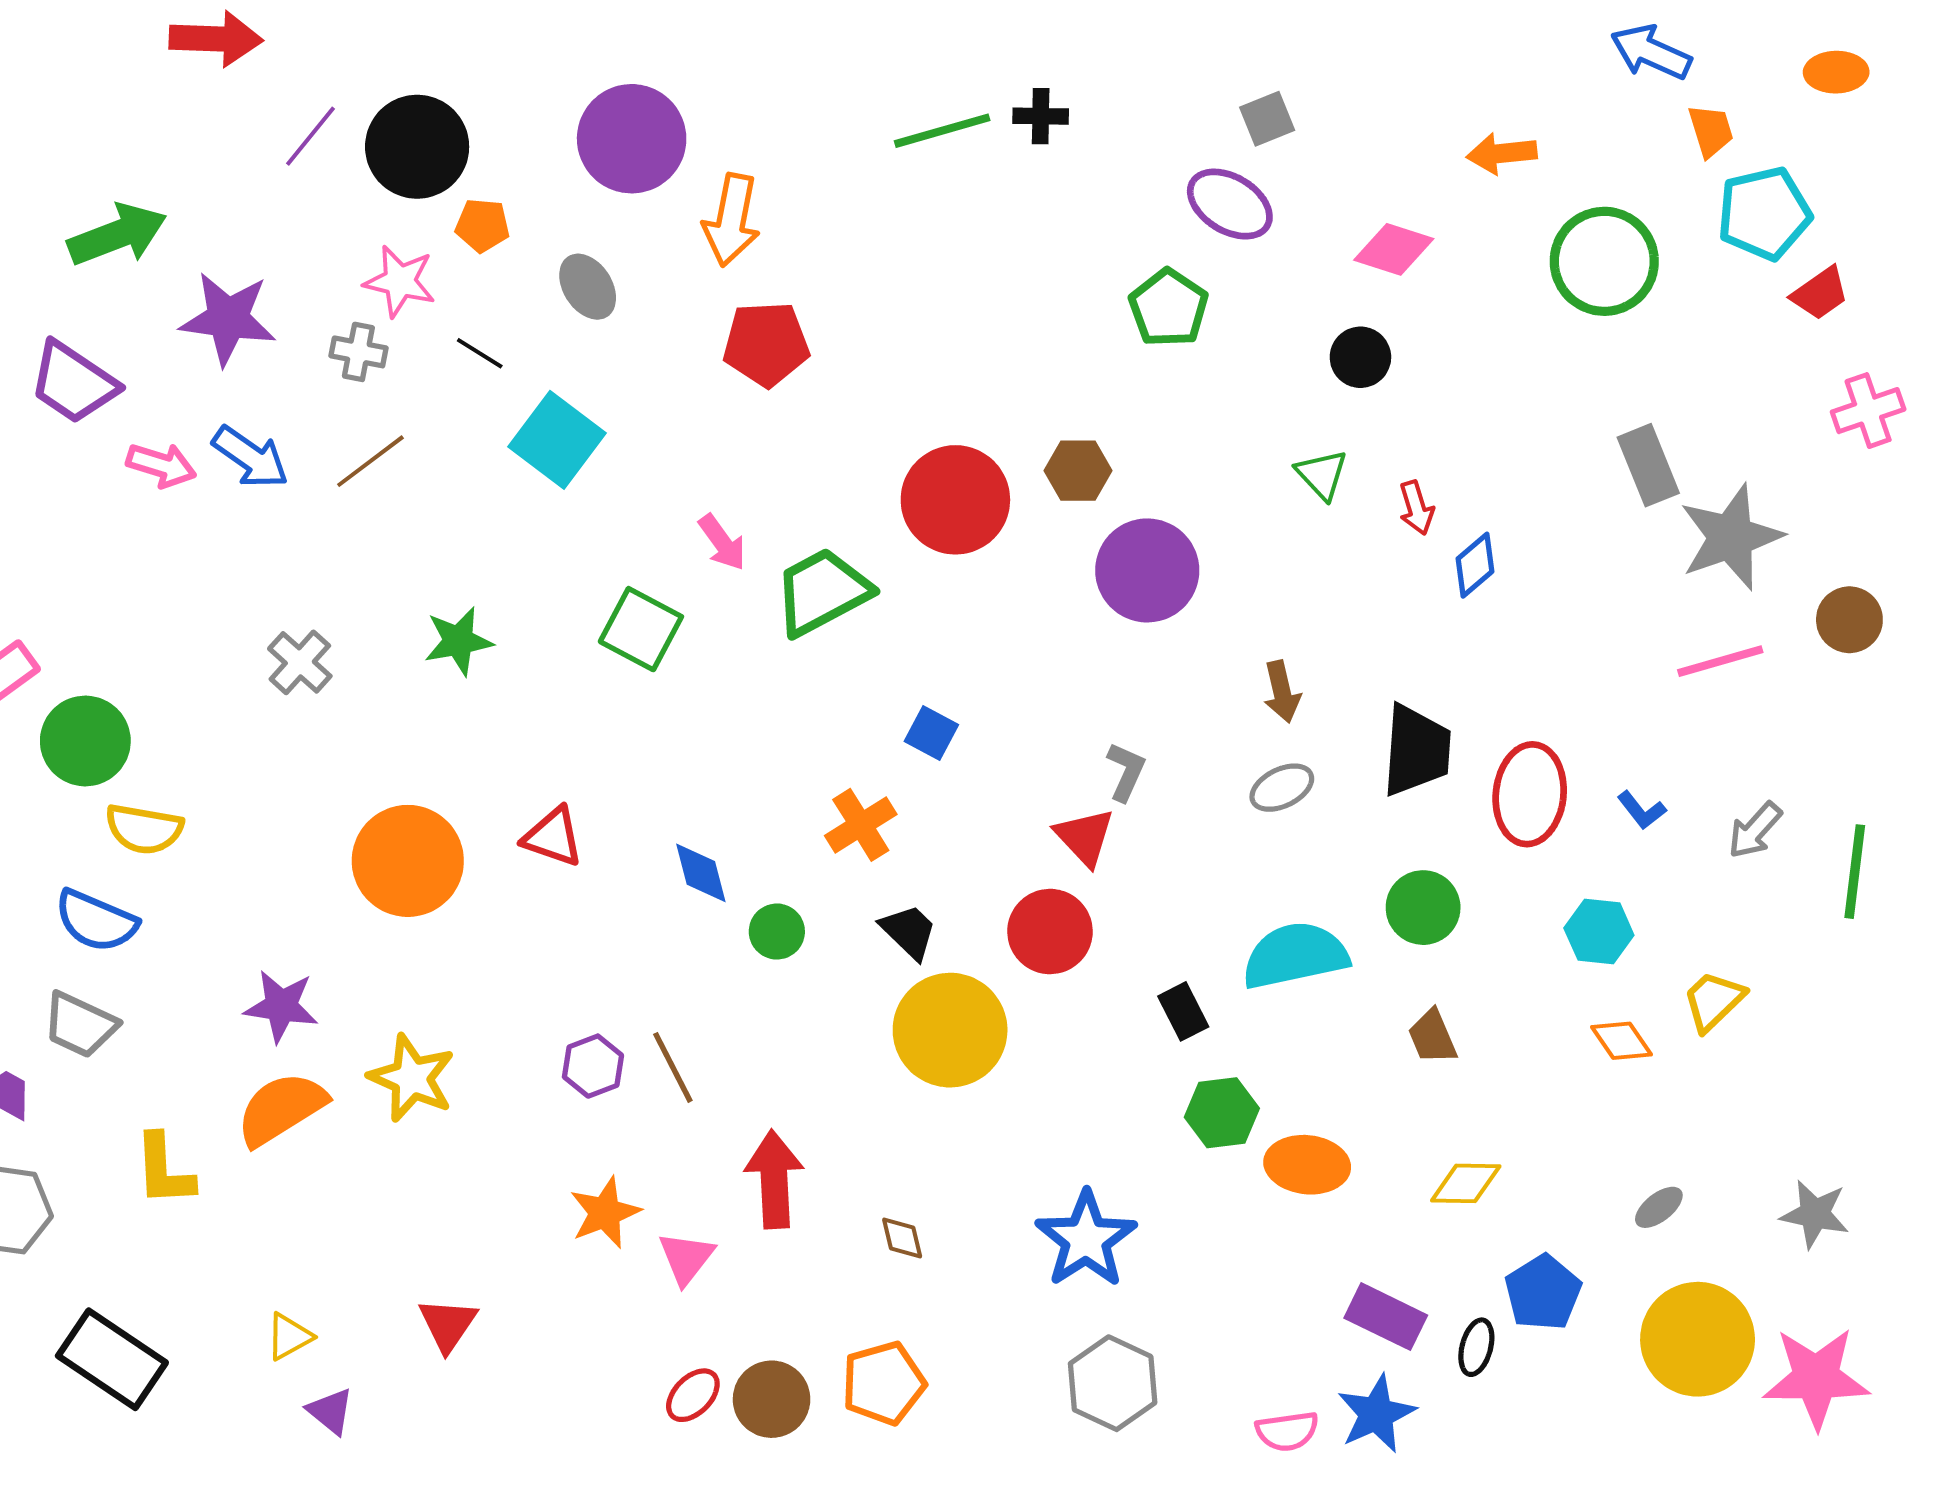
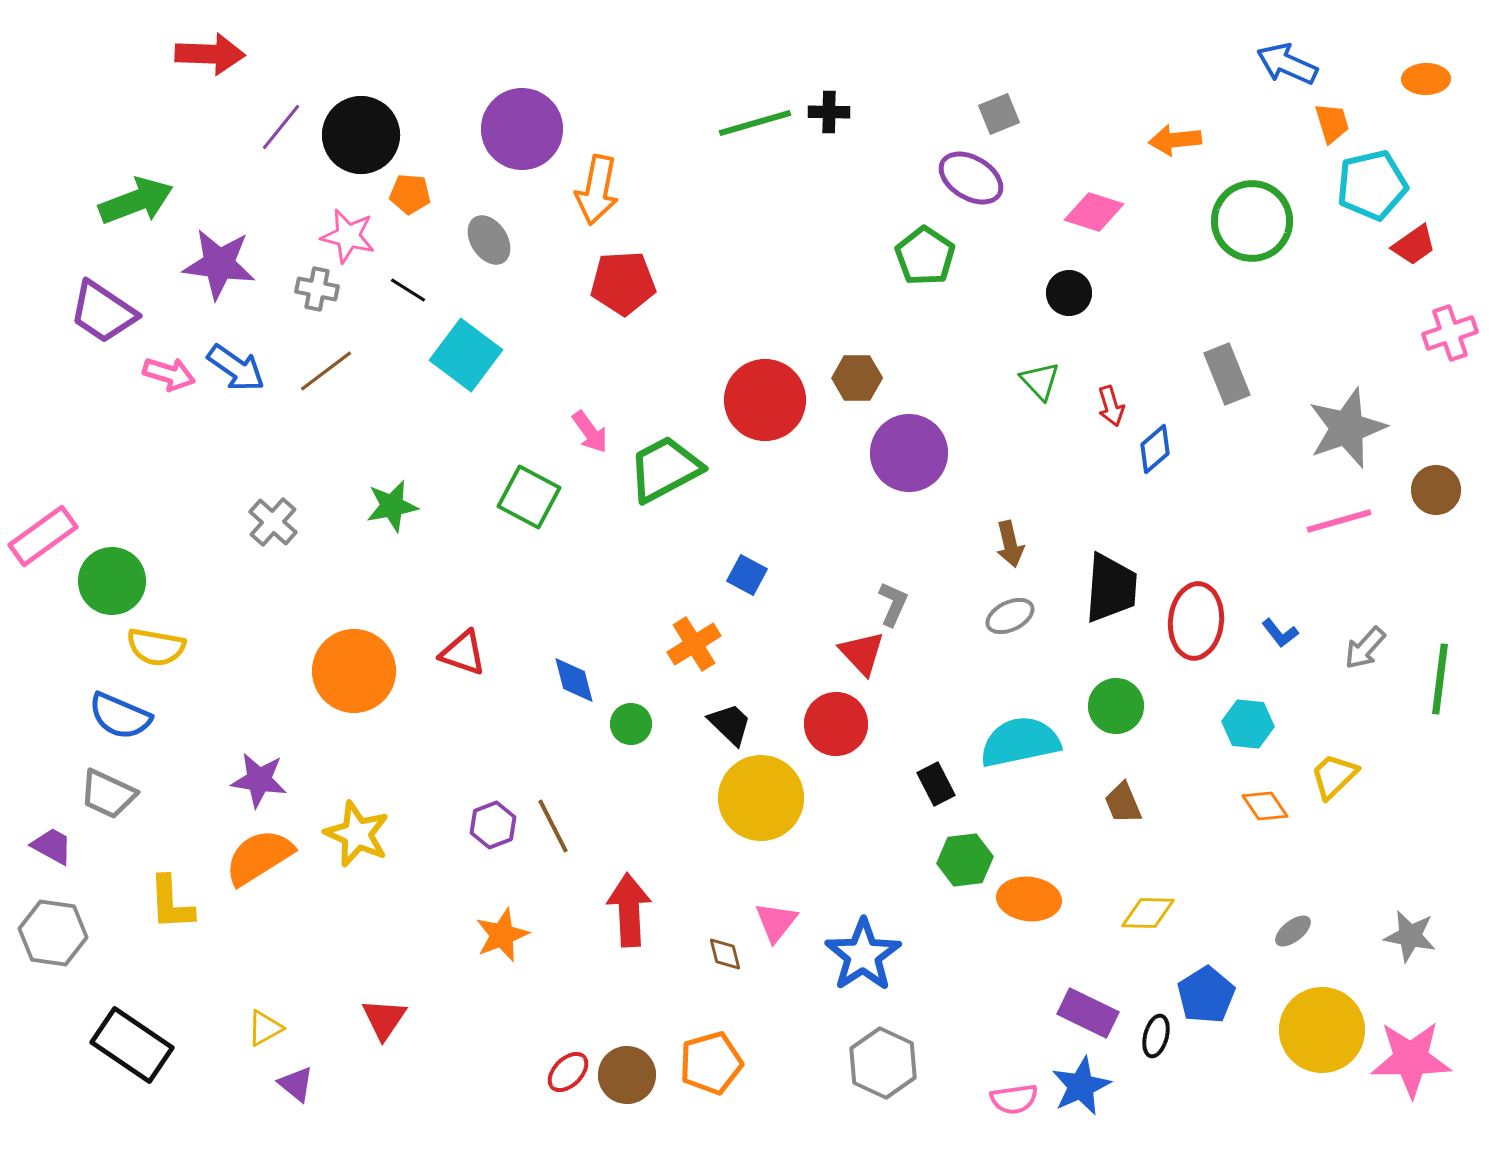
gray rectangle: (1648, 465) -> (1227, 374), moved
pink triangle: (686, 1258) -> (776, 922), moved

